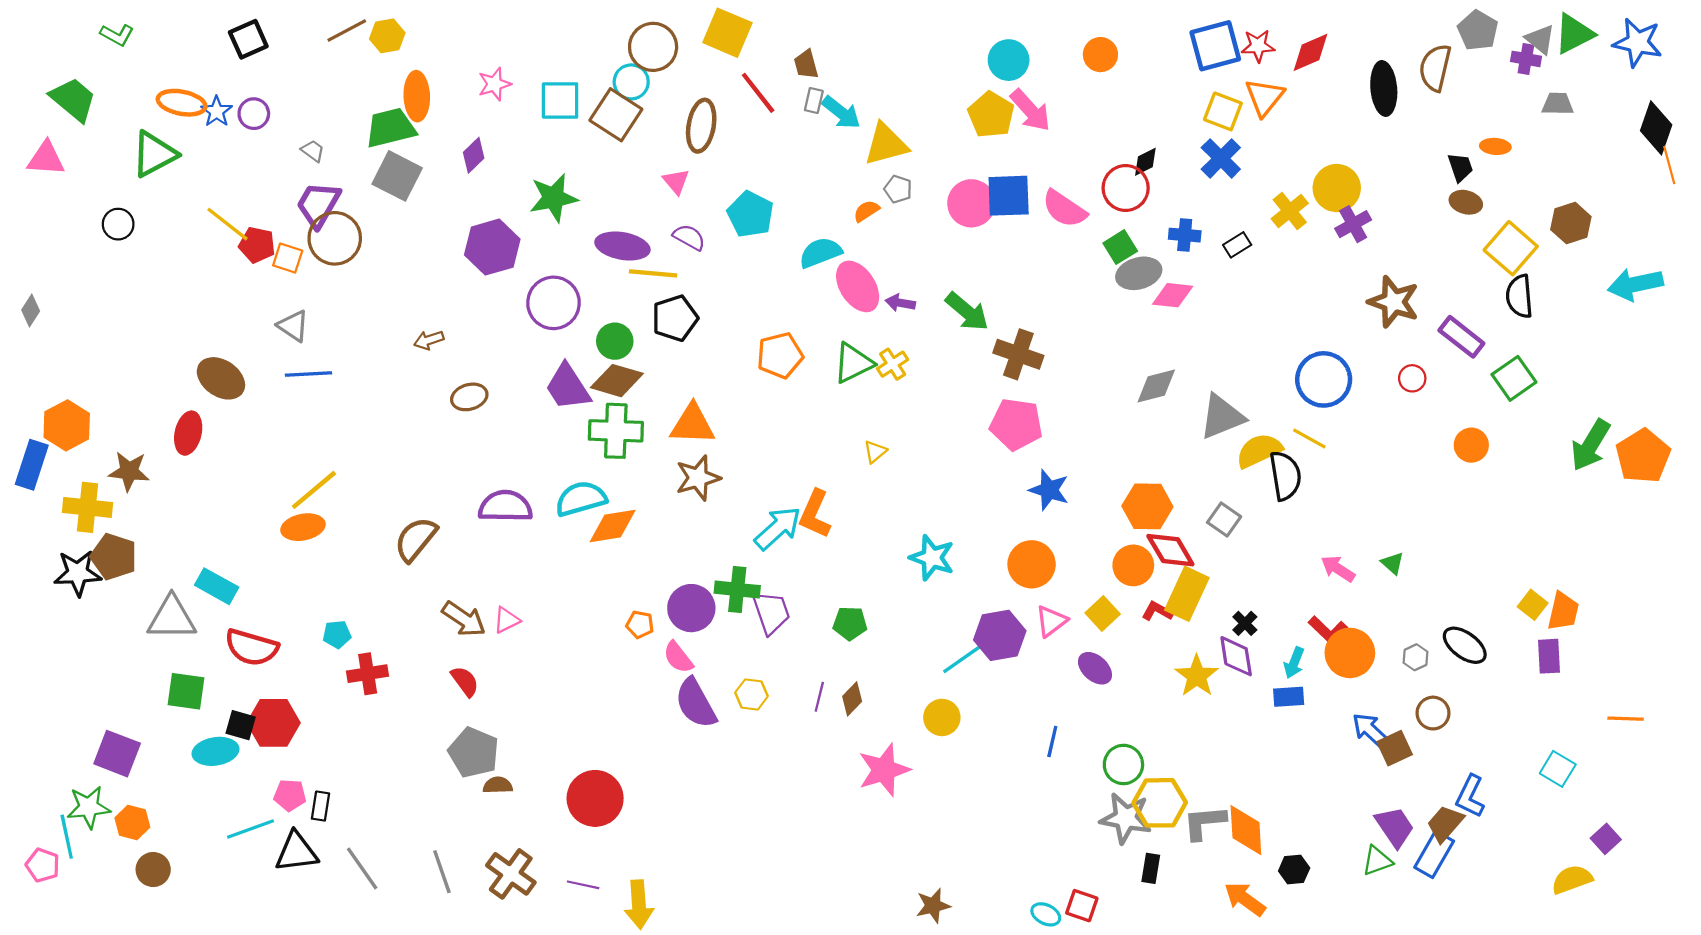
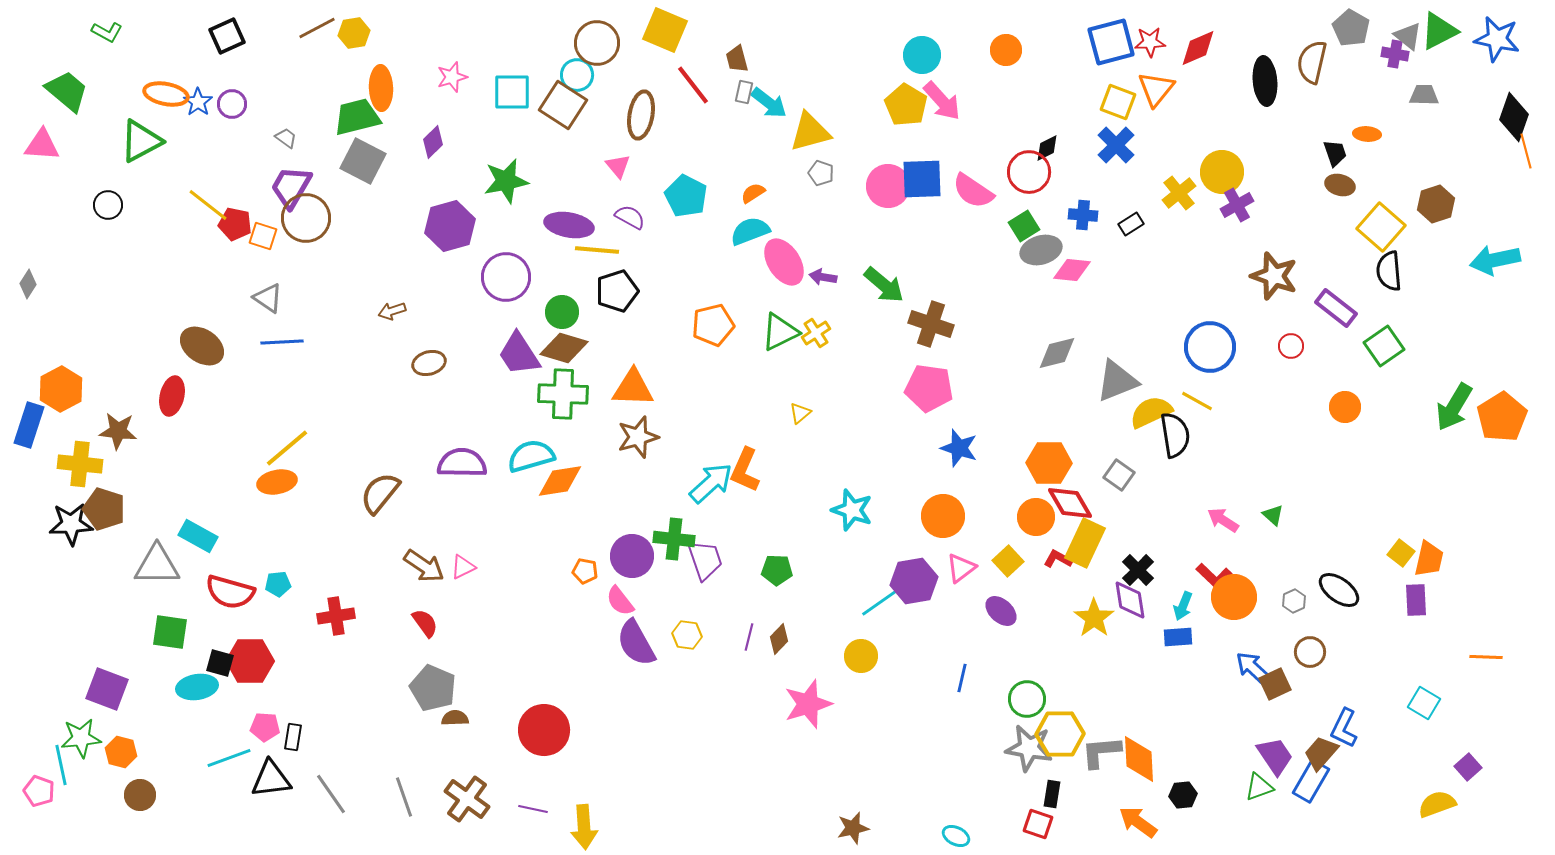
orange semicircle: (866, 211) -> (753, 193), moved
black cross: (1245, 623) -> (1138, 570), size x1.4
cyan pentagon: (337, 634) -> (278, 584), moved
red square: (1082, 906) -> (1038, 824), moved

